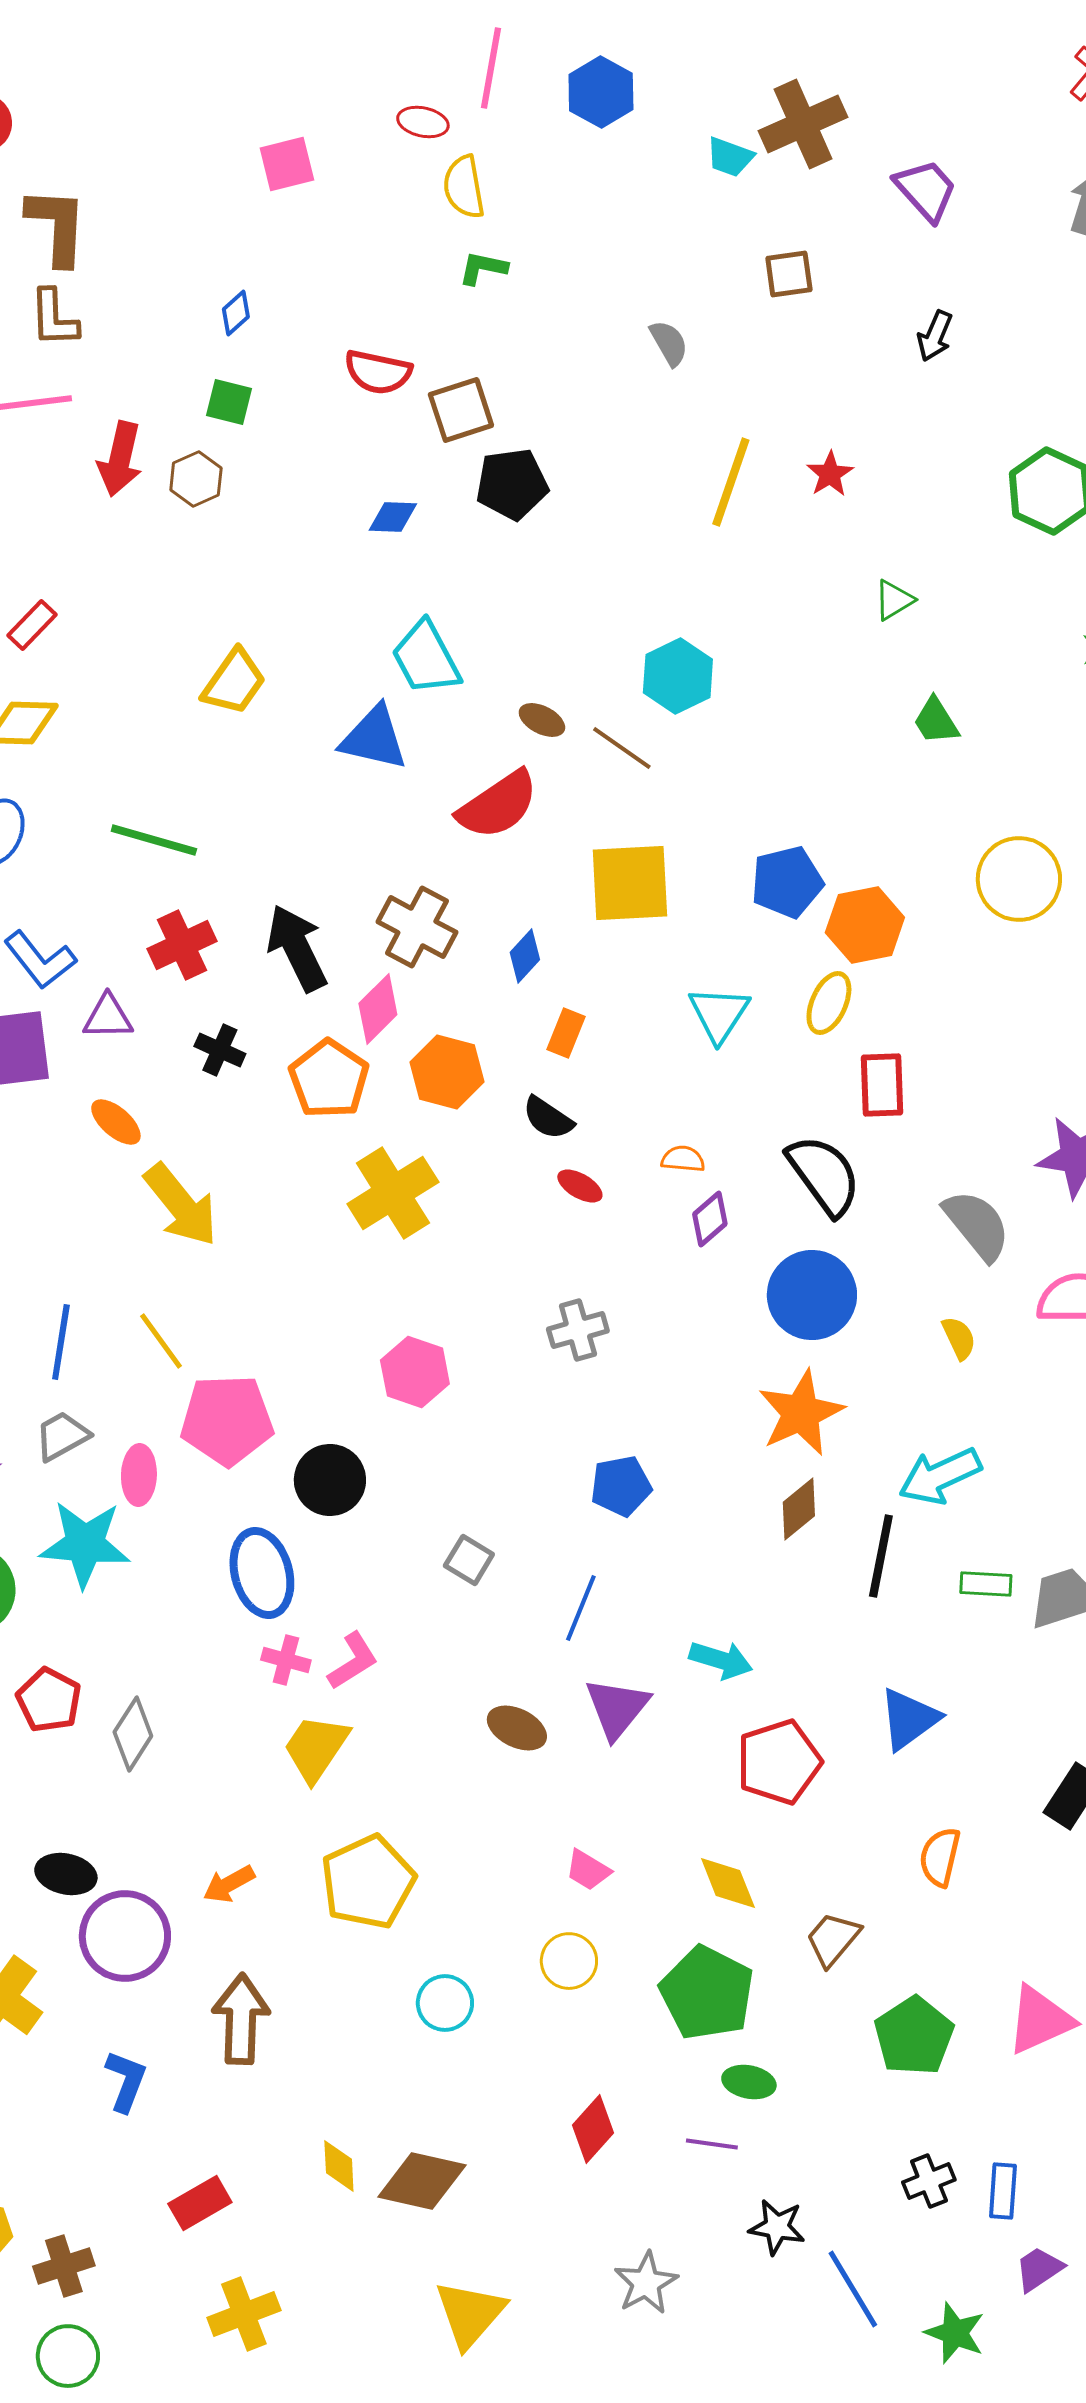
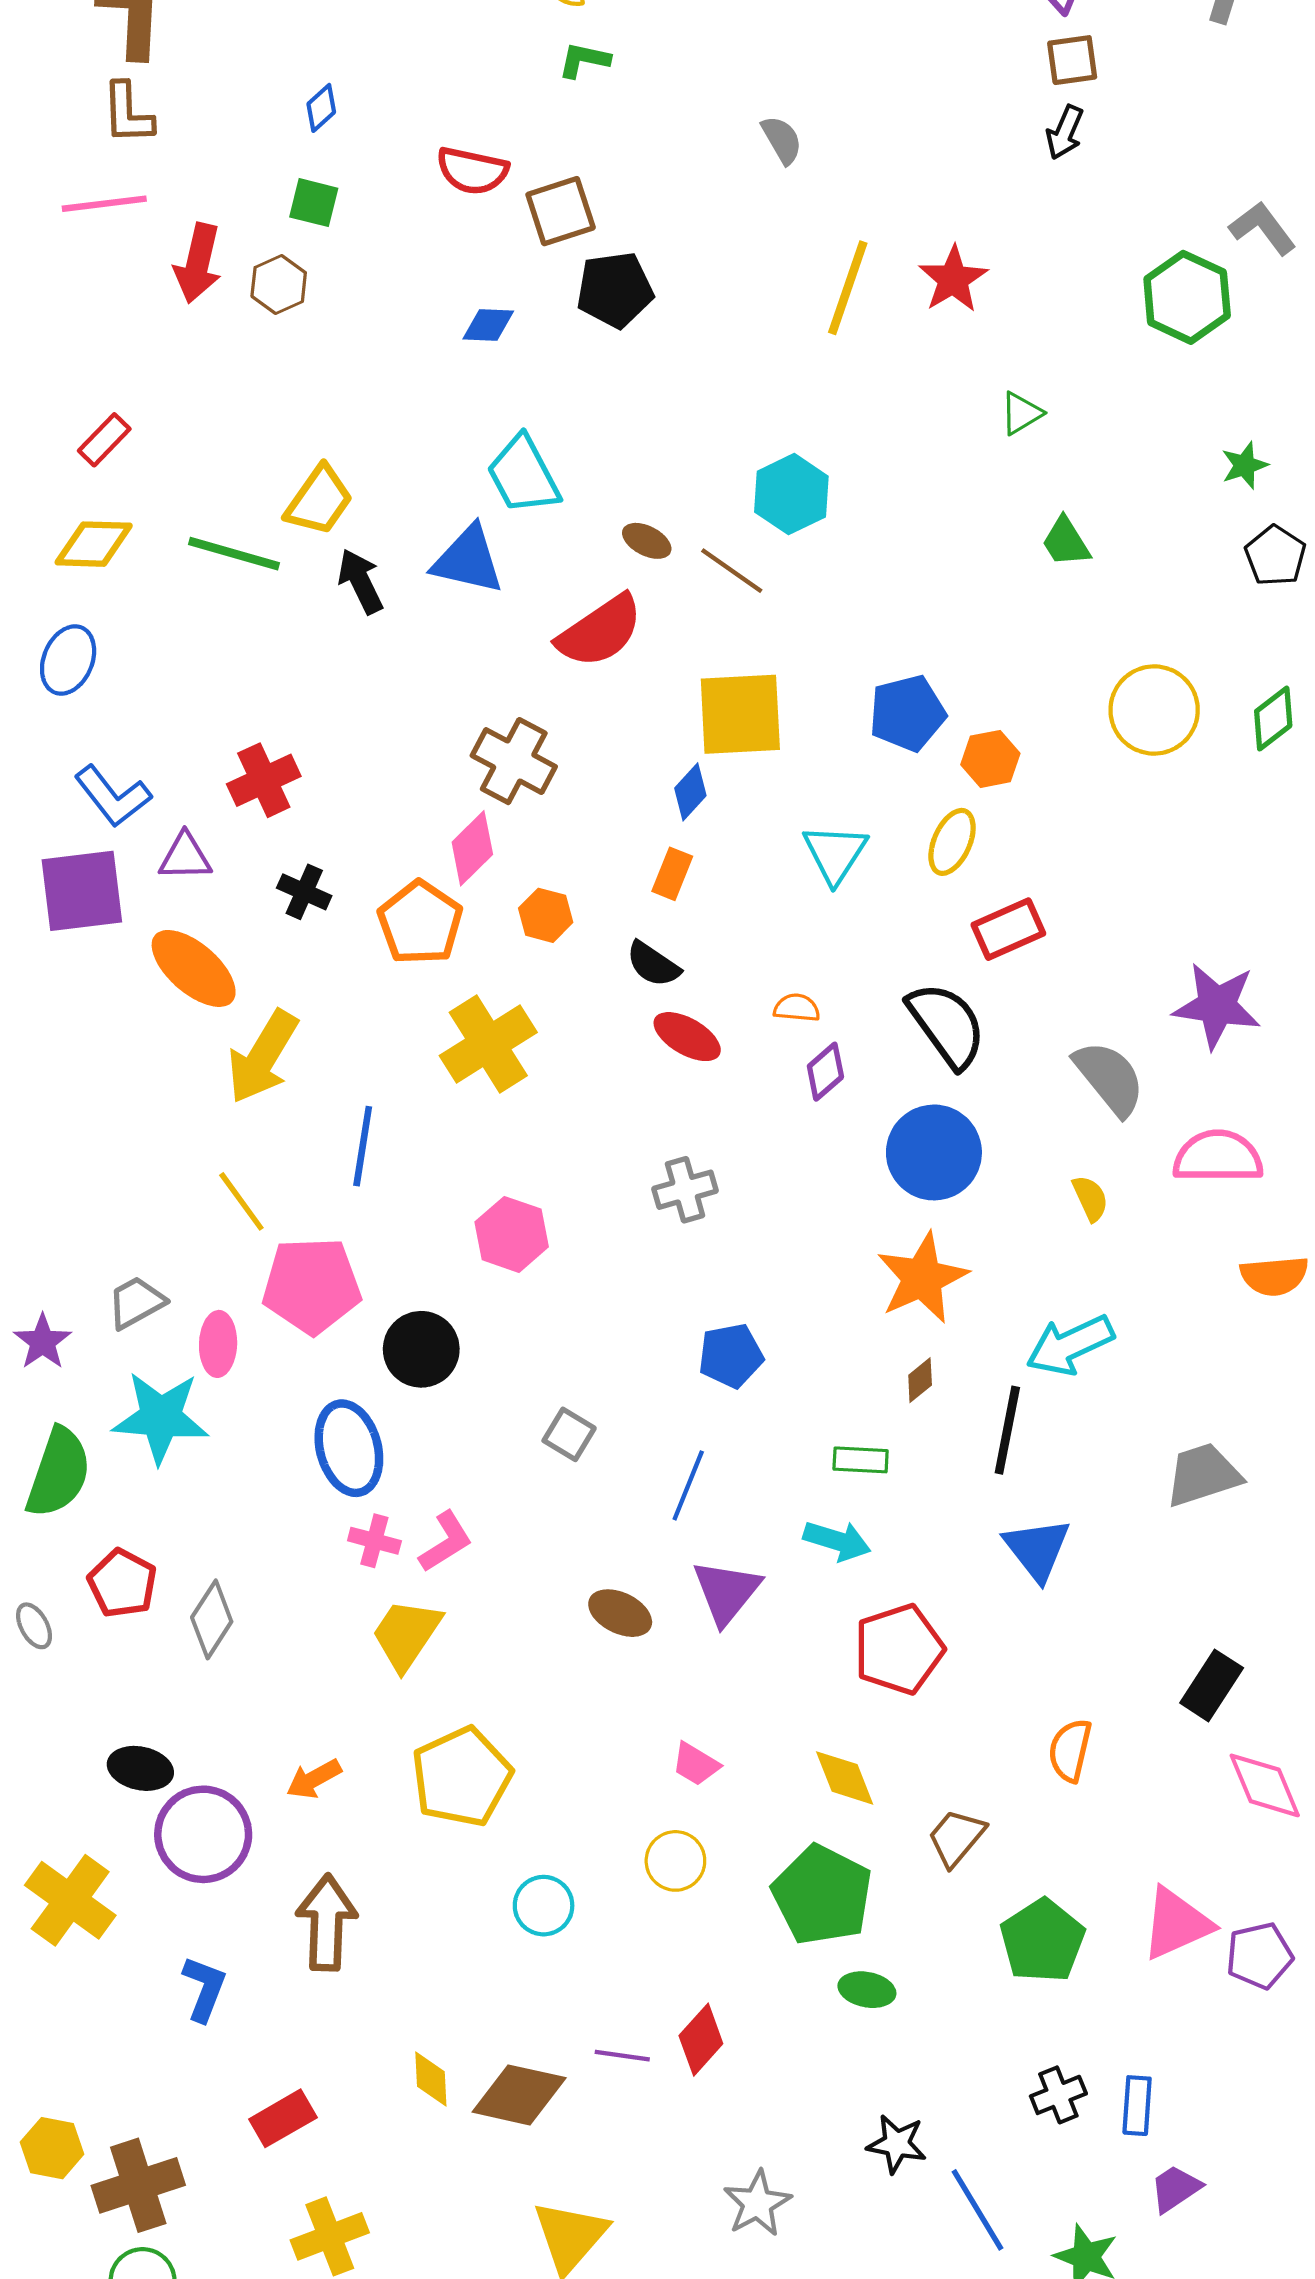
brown square: (789, 274) -> (1072, 60), moved
red star: (830, 474) -> (953, 279), size x1.4
green line: (154, 840) -> (234, 554), moved
orange hexagon: (865, 925) -> (990, 759), size x0.7
black arrow: (297, 948) -> (361, 581), moved, size x0.7
blue diamond: (525, 956) -> (690, 792), moved
orange hexagon: (447, 1072) -> (546, 915), size x0.7
red rectangle: (882, 1085) -> (1008, 929), turned 68
orange ellipse: (116, 1122) -> (194, 968), size x1.6
red ellipse: (580, 1186) -> (687, 1037), size x1.4
yellow arrow: (181, 1205) -> (263, 1057), turned 70
blue line: (61, 1342) -> (363, 1146), moved
brown diamond: (799, 1509) -> (920, 1380), size x0.7
green rectangle: (986, 1584) -> (861, 1460), moved
blue triangle: (909, 1719) -> (1037, 1549), moved, turned -32
purple line: (712, 2144) -> (622, 2056), moved
brown cross: (64, 2266) -> (138, 2185), size x1.4

